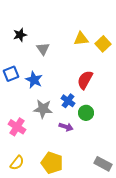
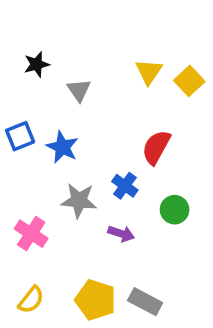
yellow triangle: (81, 39) -> (149, 72), turned -49
green circle: (86, 113) -> (175, 210), moved
gray rectangle: (103, 164) -> (145, 302), moved

